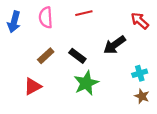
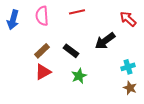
green star: (86, 83) -> (79, 76), size x0.7
red triangle: (33, 86) -> (43, 72), moved

